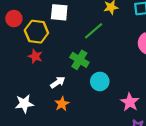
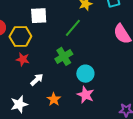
green cross: (79, 60) -> (64, 56), turned 36
white arrow: (58, 82) -> (37, 80), moved
pink star: (130, 102) -> (85, 95), moved

